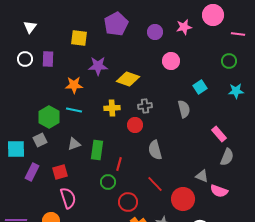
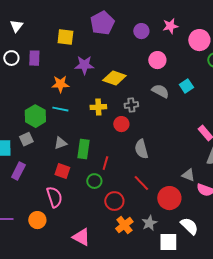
pink circle: (213, 15) -> (199, 40), moved
gray semicircle: (184, 109) -> (160, 91), moved, turned -48
red square: (60, 172) -> (62, 171), moved, turned 35

